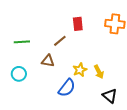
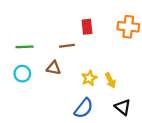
brown line: (60, 41) -> (67, 46), turned 32
cyan circle: (19, 74) -> (22, 74), moved
blue semicircle: (67, 88) -> (84, 108), moved

